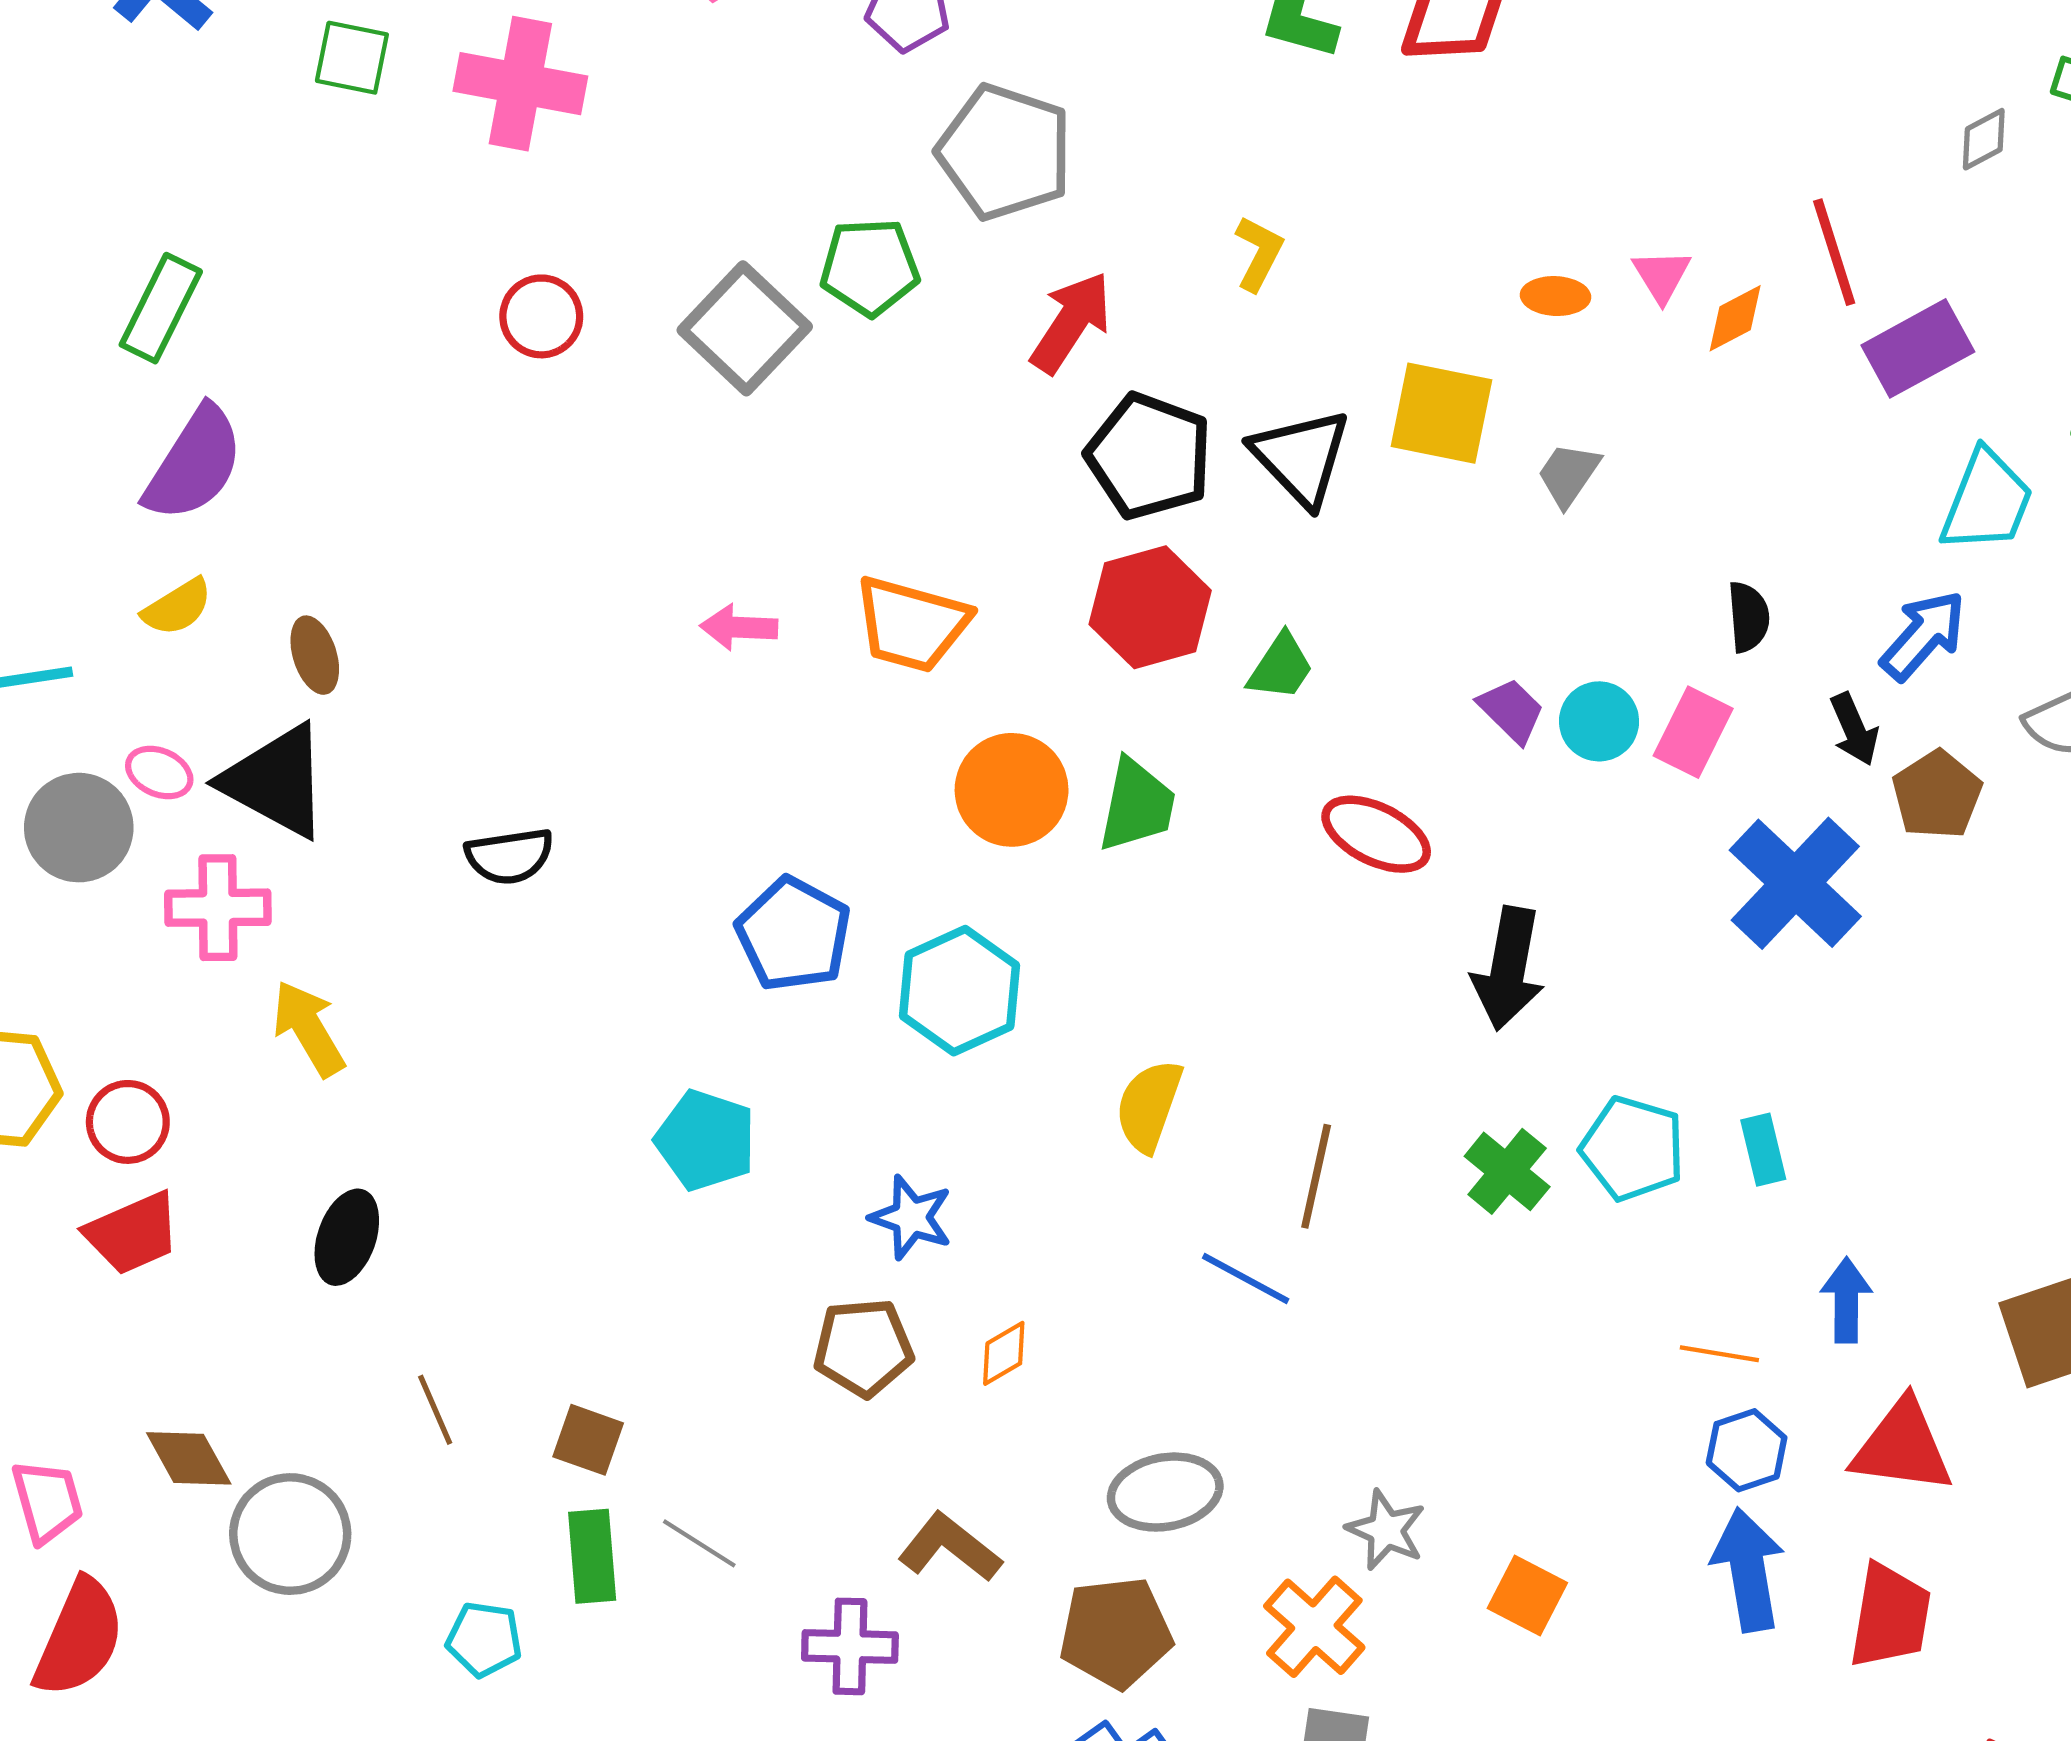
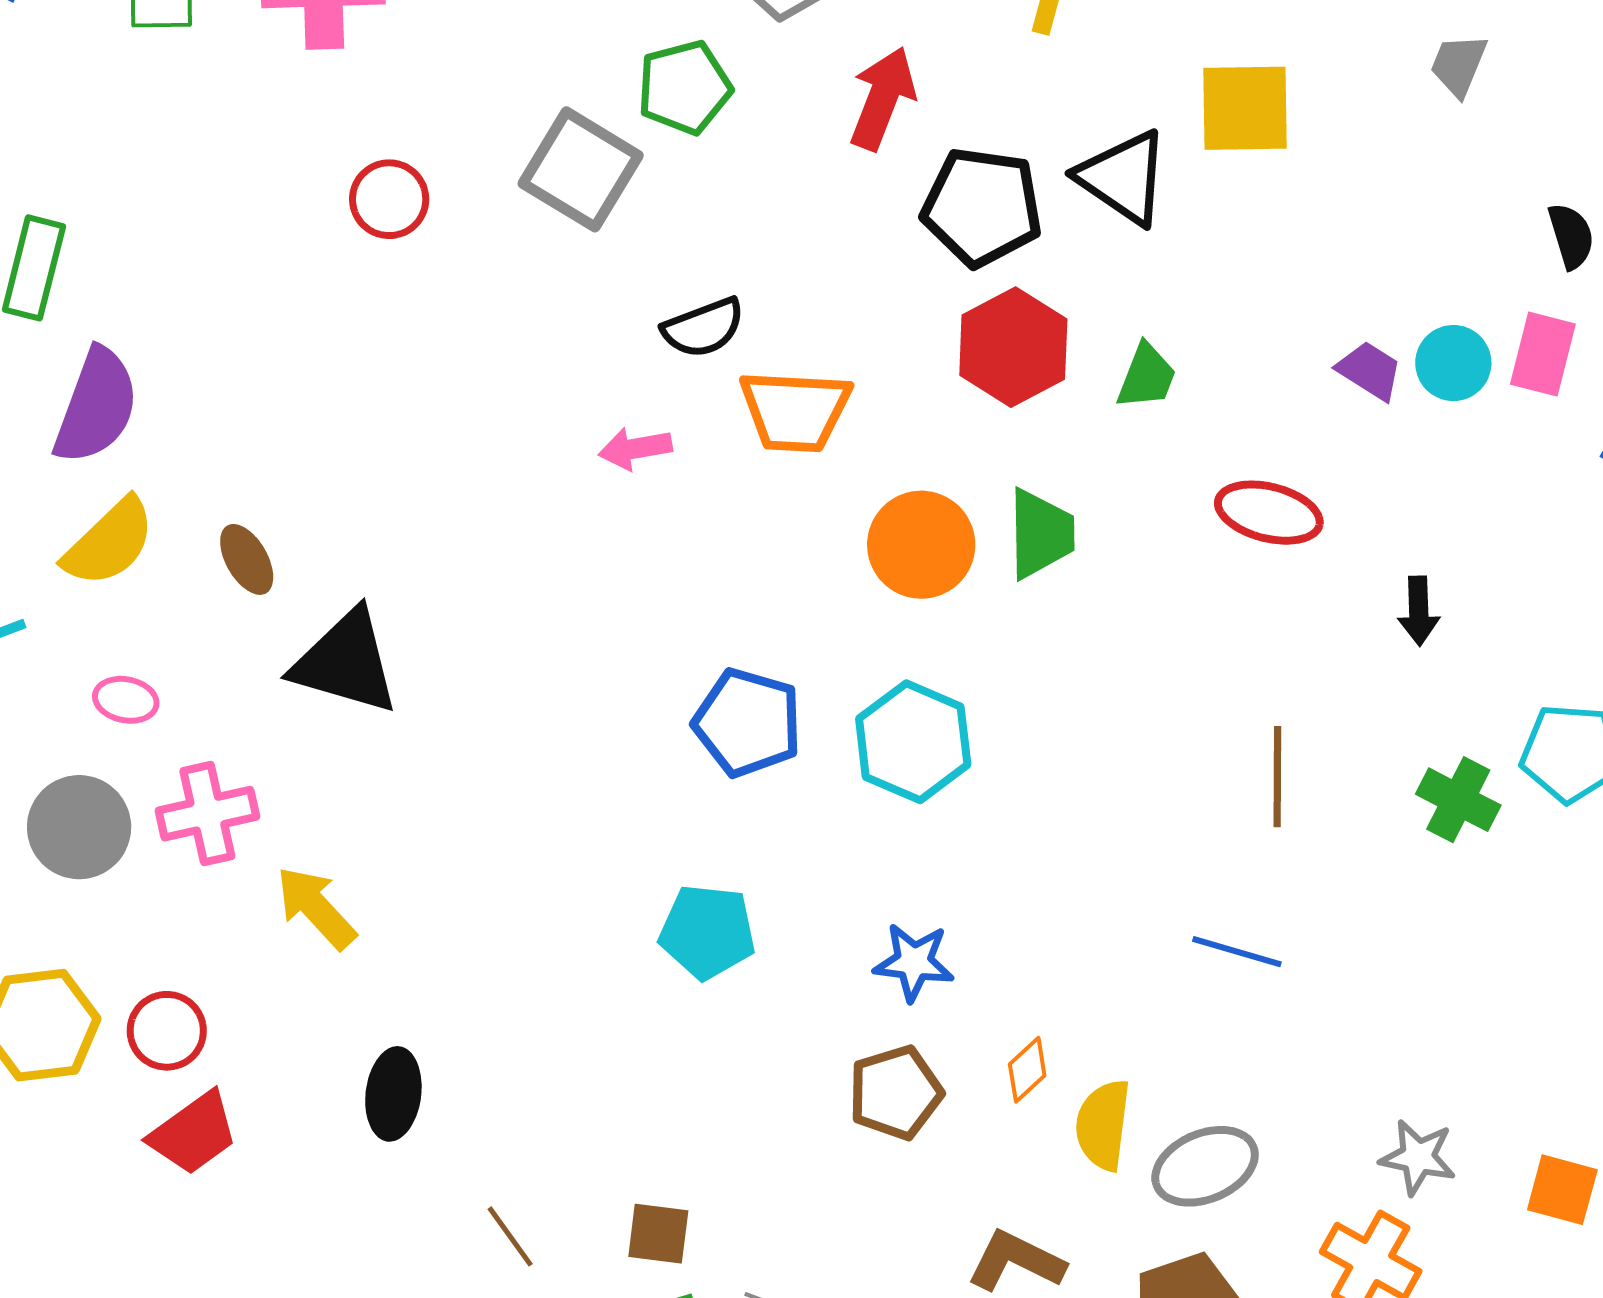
gray trapezoid: (1568, 474) -> (1459, 65), moved
yellow semicircle: (177, 607) -> (109, 543), size x1.5
black triangle: (276, 781) -> (346, 662), moved
gray circle: (79, 828) -> (79, 827), moved
black semicircle: (509, 856) -> (703, 328), moved
black arrow: (1508, 969) -> (1419, 611), size x0.6
yellow semicircle: (1149, 1106) -> (1103, 1125), moved
brown line: (1316, 1176) -> (1277, 777), moved

